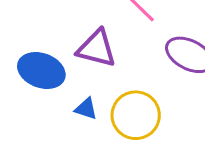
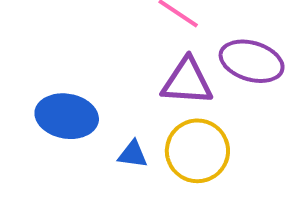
purple triangle: (97, 48) -> (187, 82), moved

